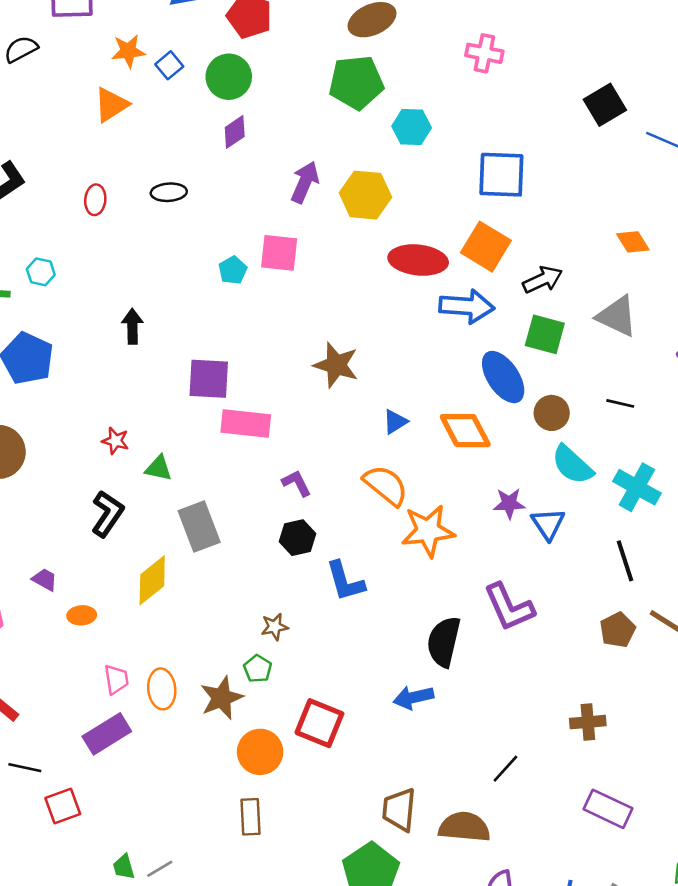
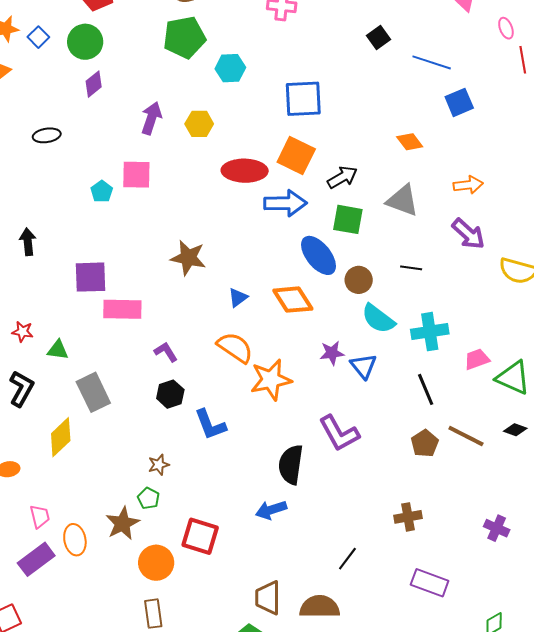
black square: (605, 105) -> (379, 37), size x0.7
yellow hexagon: (365, 195) -> (199, 124), size x0.7
cyan cross: (637, 487) -> (430, 332), turned -33
orange ellipse: (162, 689) -> (75, 540), moved

